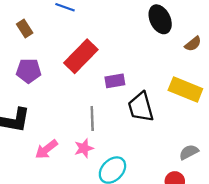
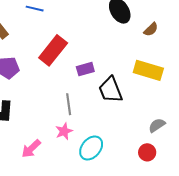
pink arrow: (46, 149) -> (31, 149), moved

